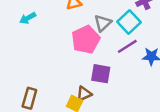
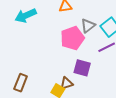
cyan arrow: (28, 18) -> (26, 15), size x1.5

